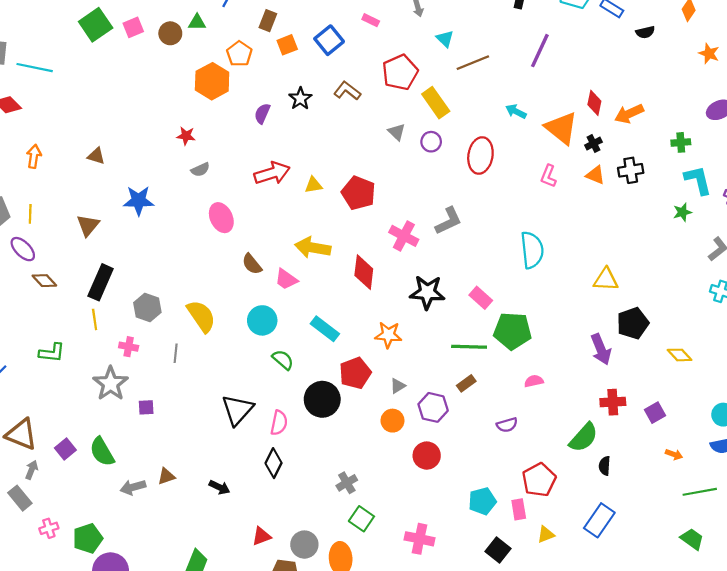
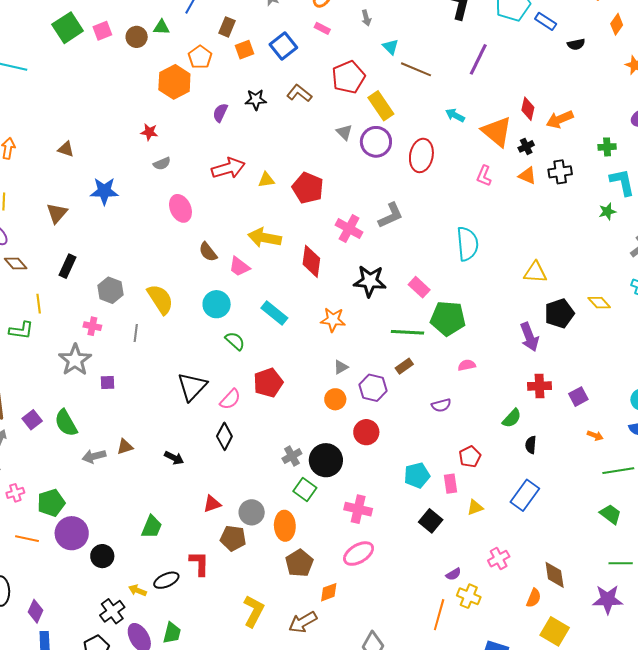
brown line: (473, 63) -> (416, 69), turned 44
black star: (300, 99) -> (256, 100), turned 30
purple circle: (431, 142) -> (376, 142), size x1.6
black rectangle: (101, 282) -> (68, 266), size x0.7
yellow line: (95, 319) -> (39, 304), moved
yellow diamond: (680, 355) -> (599, 303), moved
red pentagon: (355, 373) -> (268, 383), moved
black circle: (322, 399) -> (326, 460), moved
pink semicircle: (279, 423) -> (230, 399), turned 30
green semicircle: (584, 437) -> (512, 418), size x0.7
red pentagon: (539, 480) -> (470, 457), size x0.7

